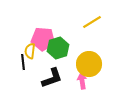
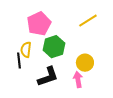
pink pentagon: (43, 39) -> (39, 24), moved, turned -30
yellow circle: (89, 64) -> (85, 63), size x0.7

